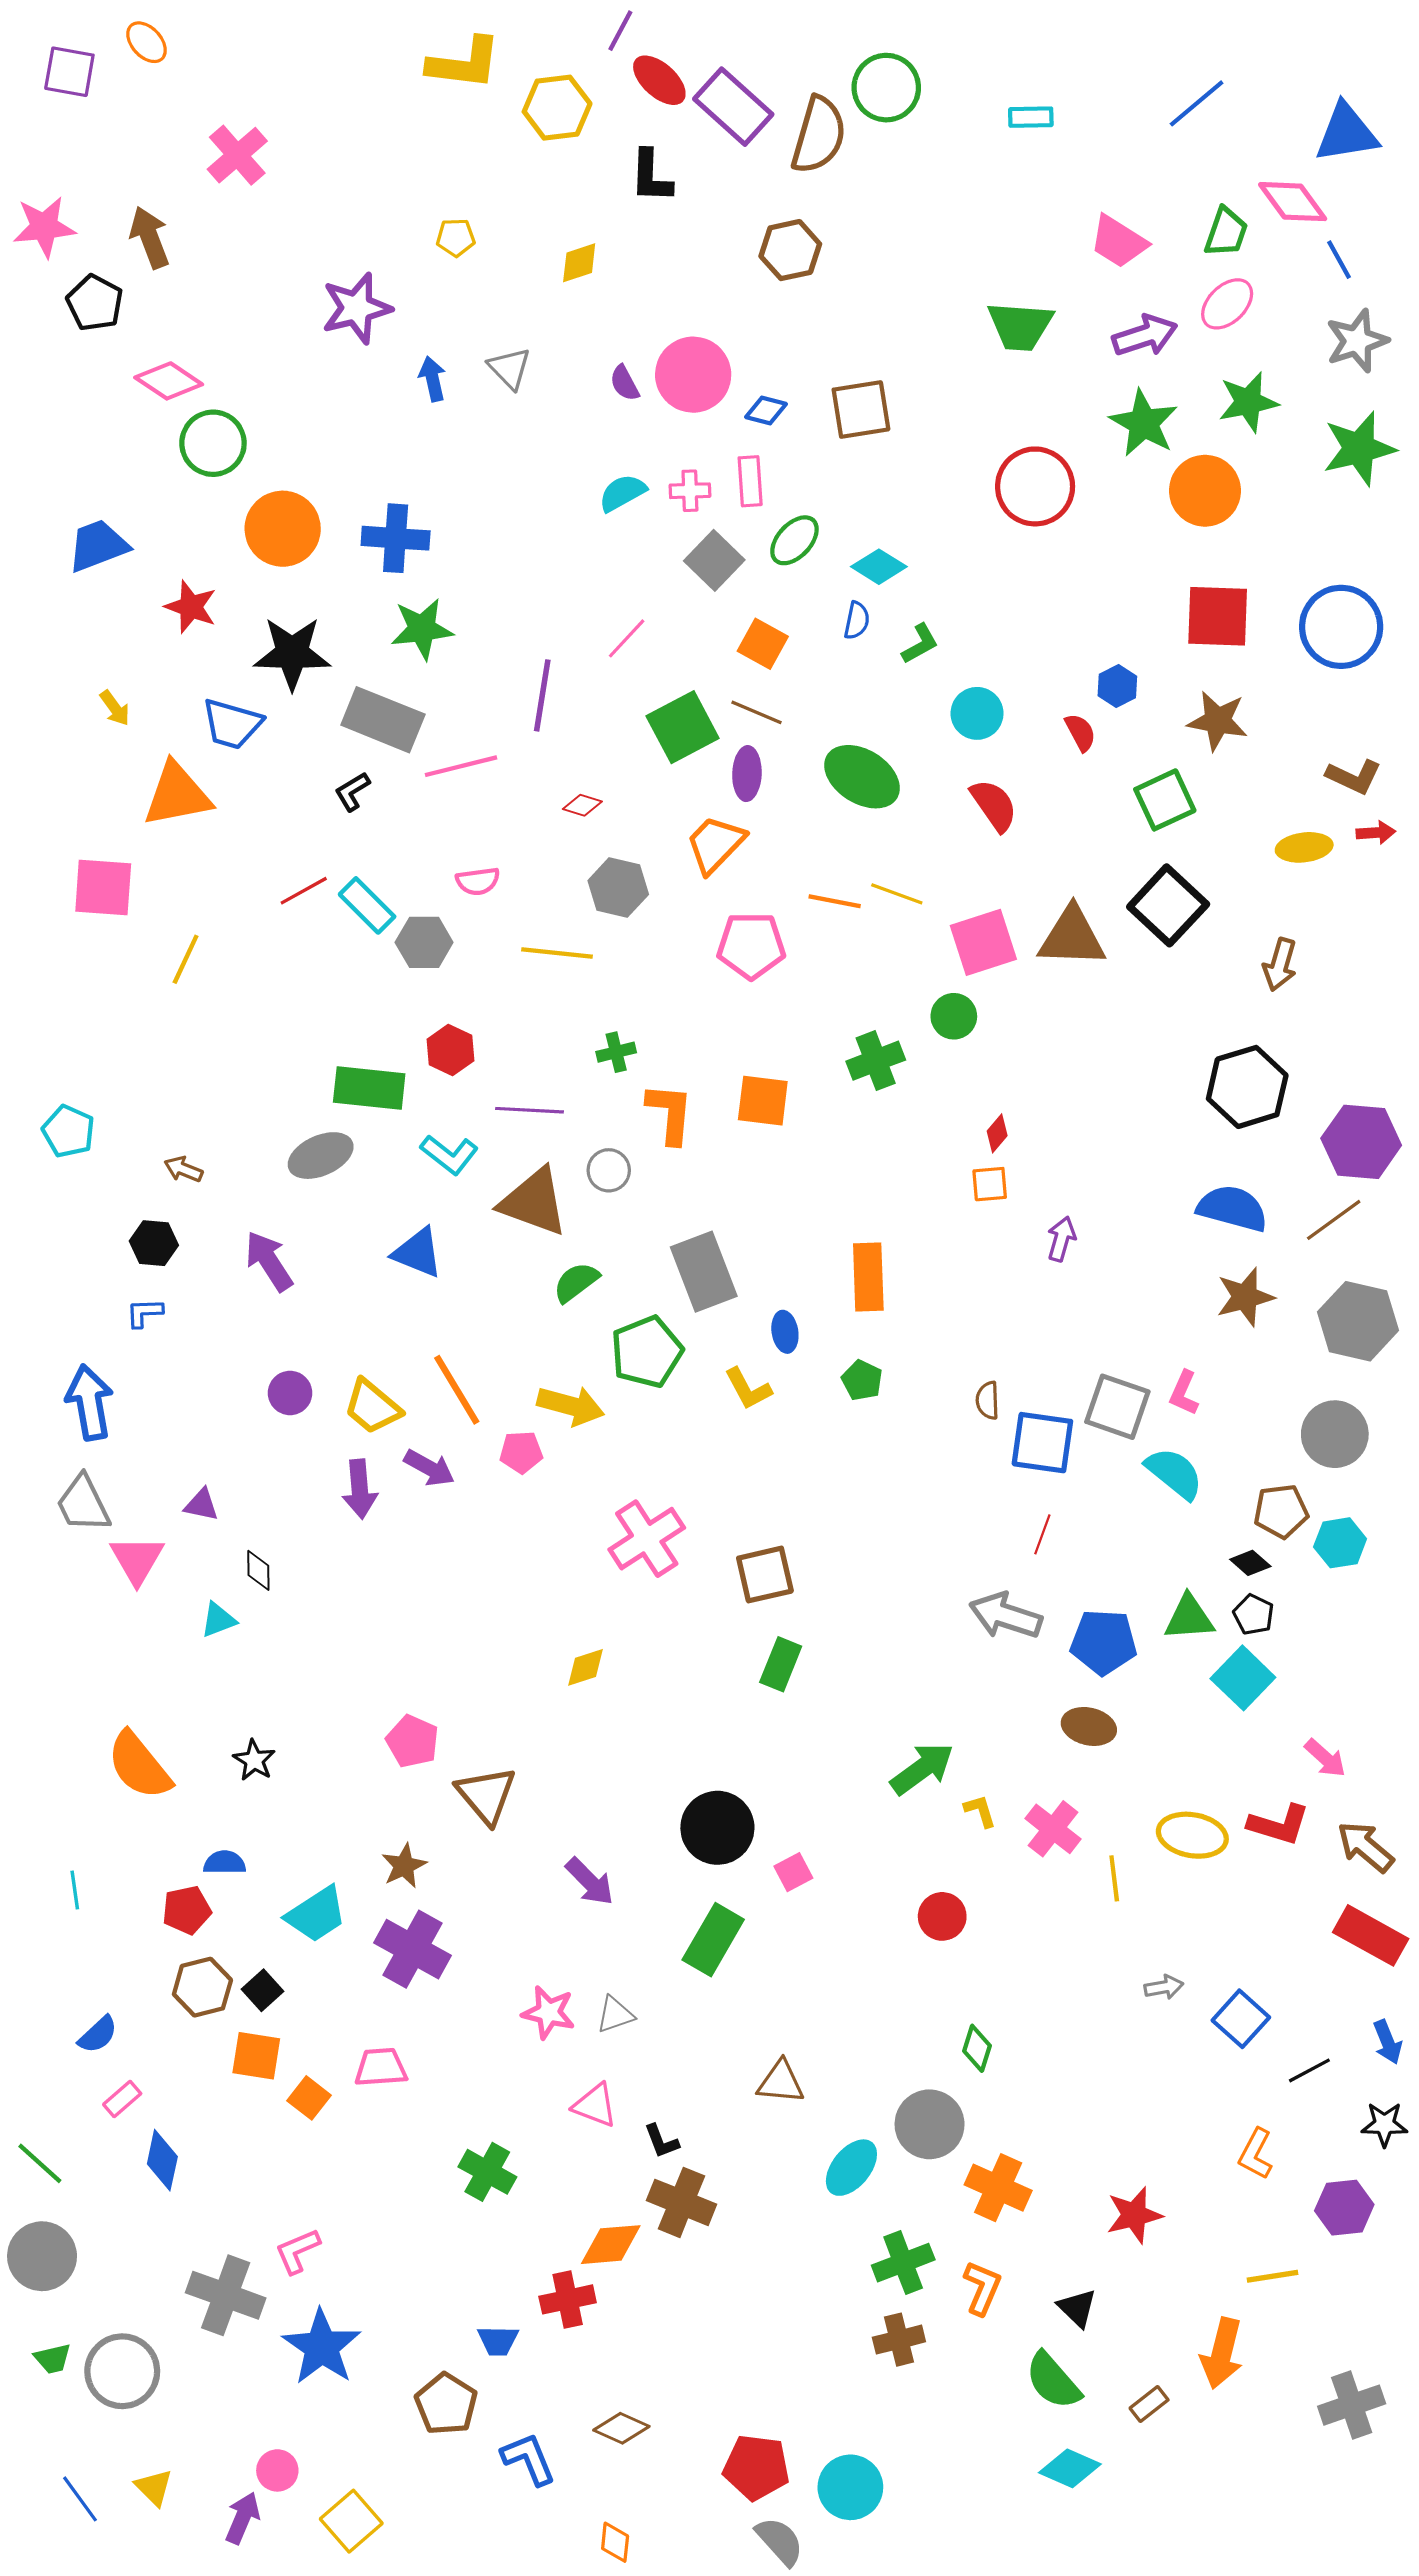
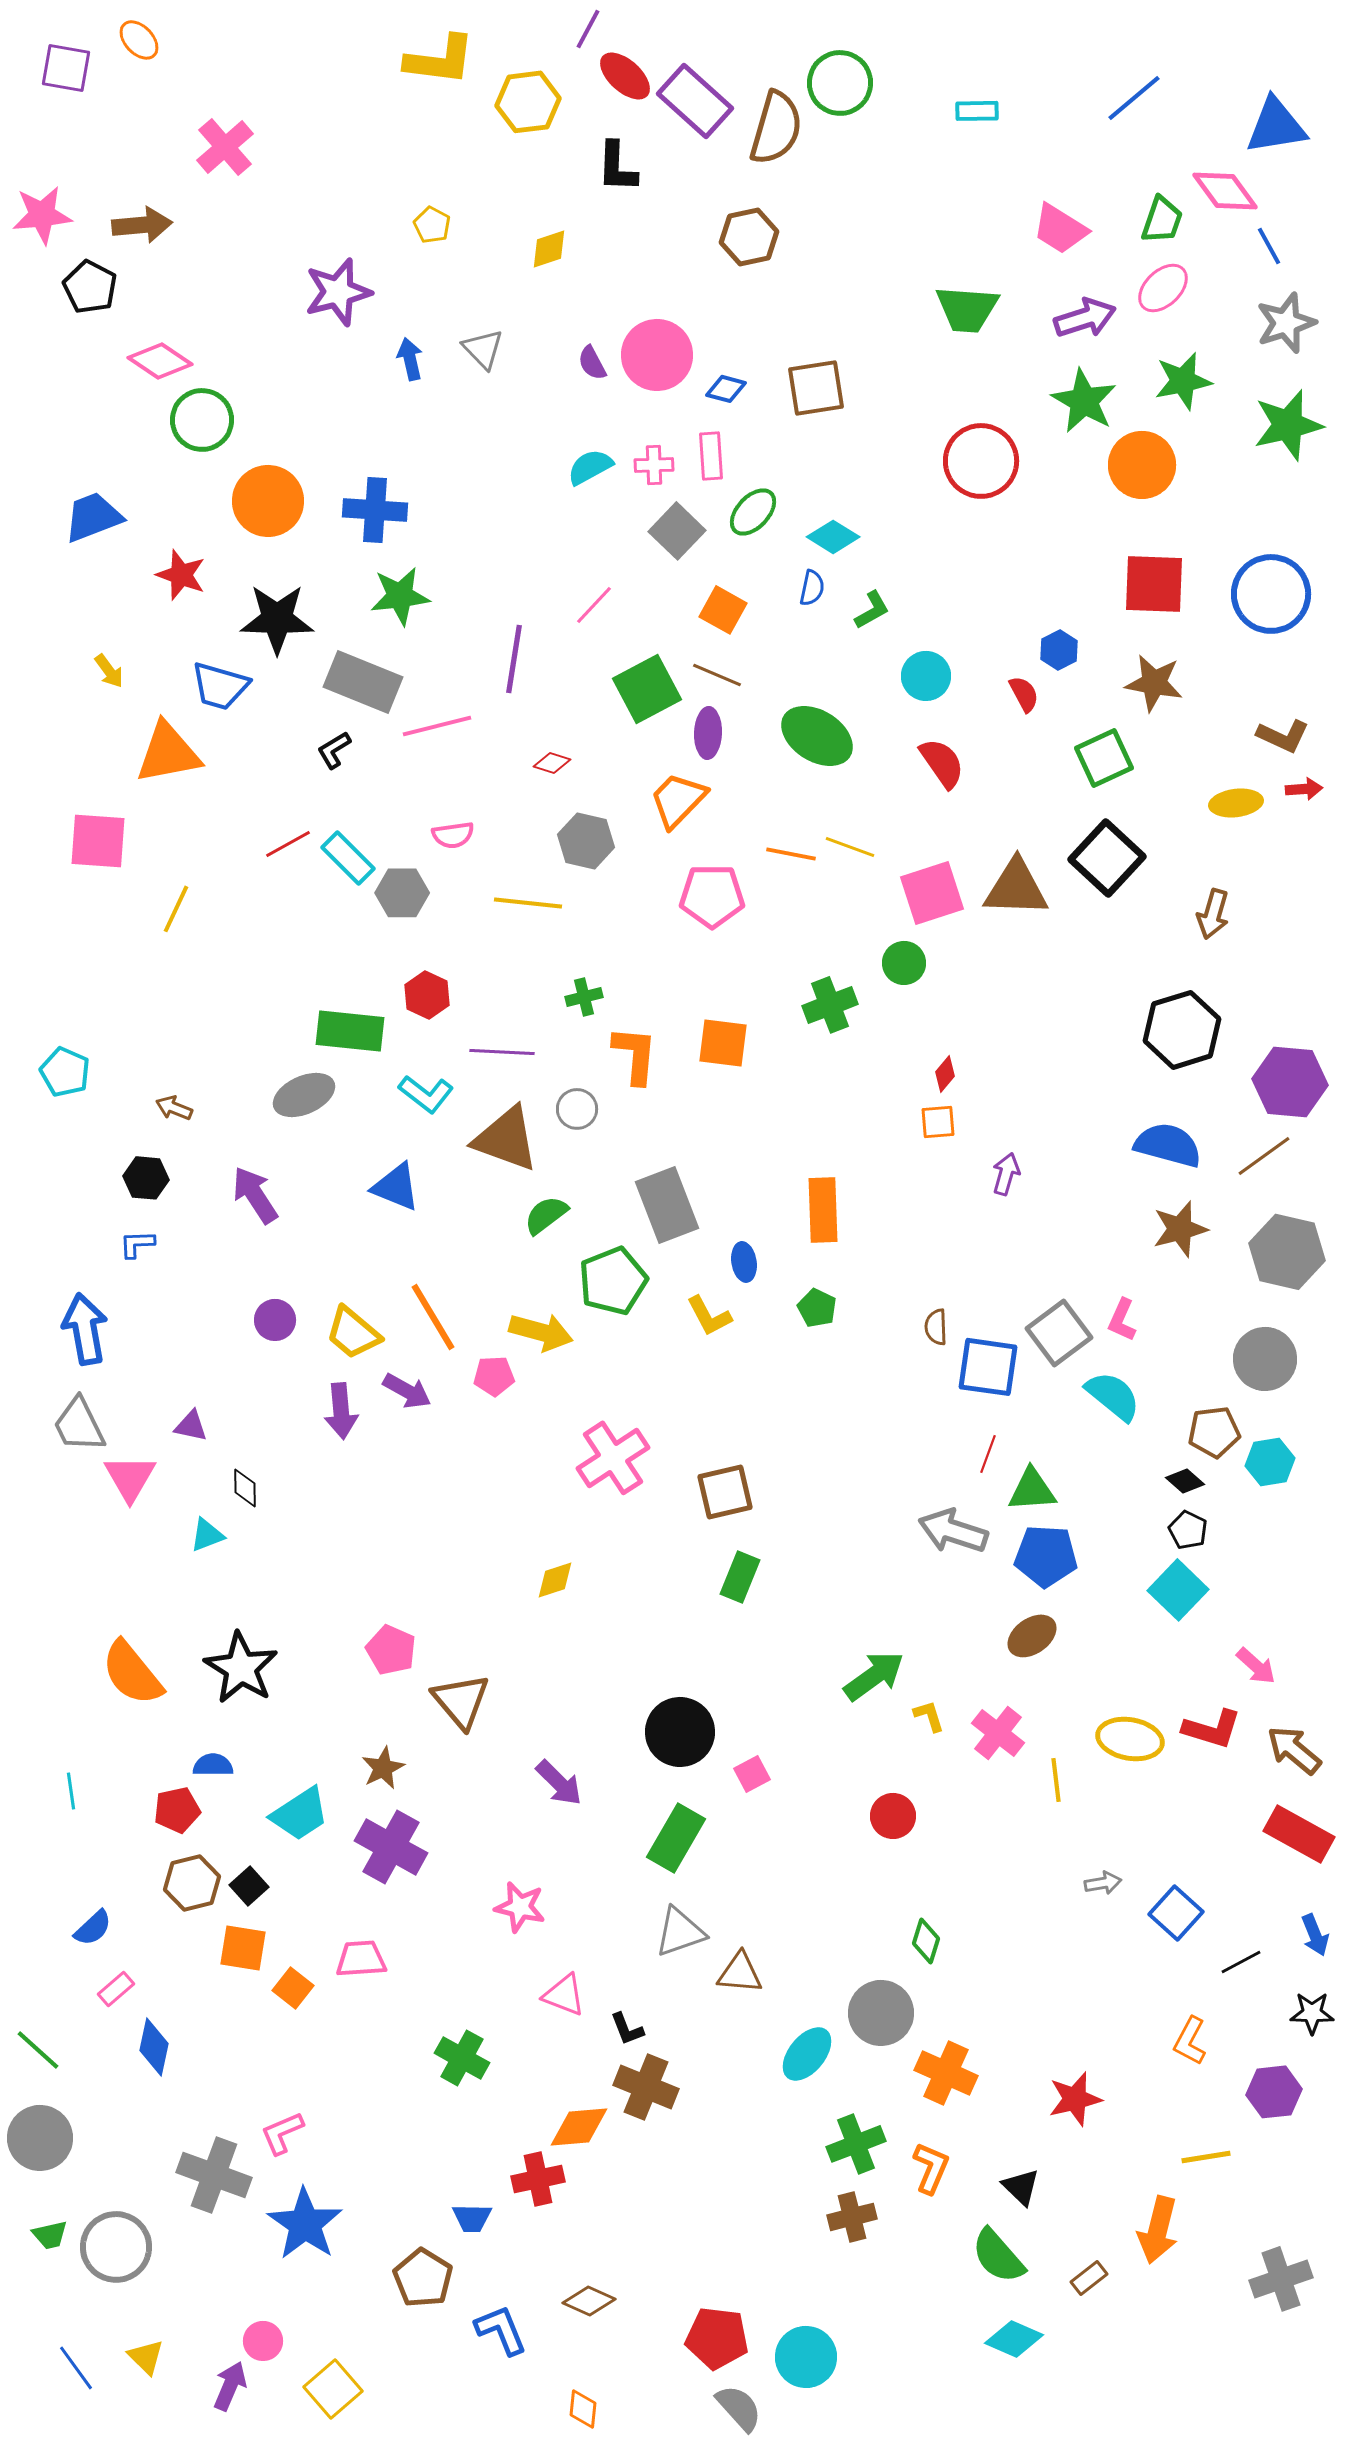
brown arrow: (150, 237) -> (142, 225), turned 106
yellow pentagon: (456, 237) -> (432, 225), turned 30
gray square: (1117, 1407) -> (1059, 1333), turned 34
green triangle: (1189, 1618) -> (1032, 1490), moved
brown ellipse: (1089, 1726) -> (1032, 1636), turned -48
black star: (254, 1760) -> (241, 1668), size x1.8
gray triangle: (615, 2015) -> (680, 1932), moved, size x1.4

